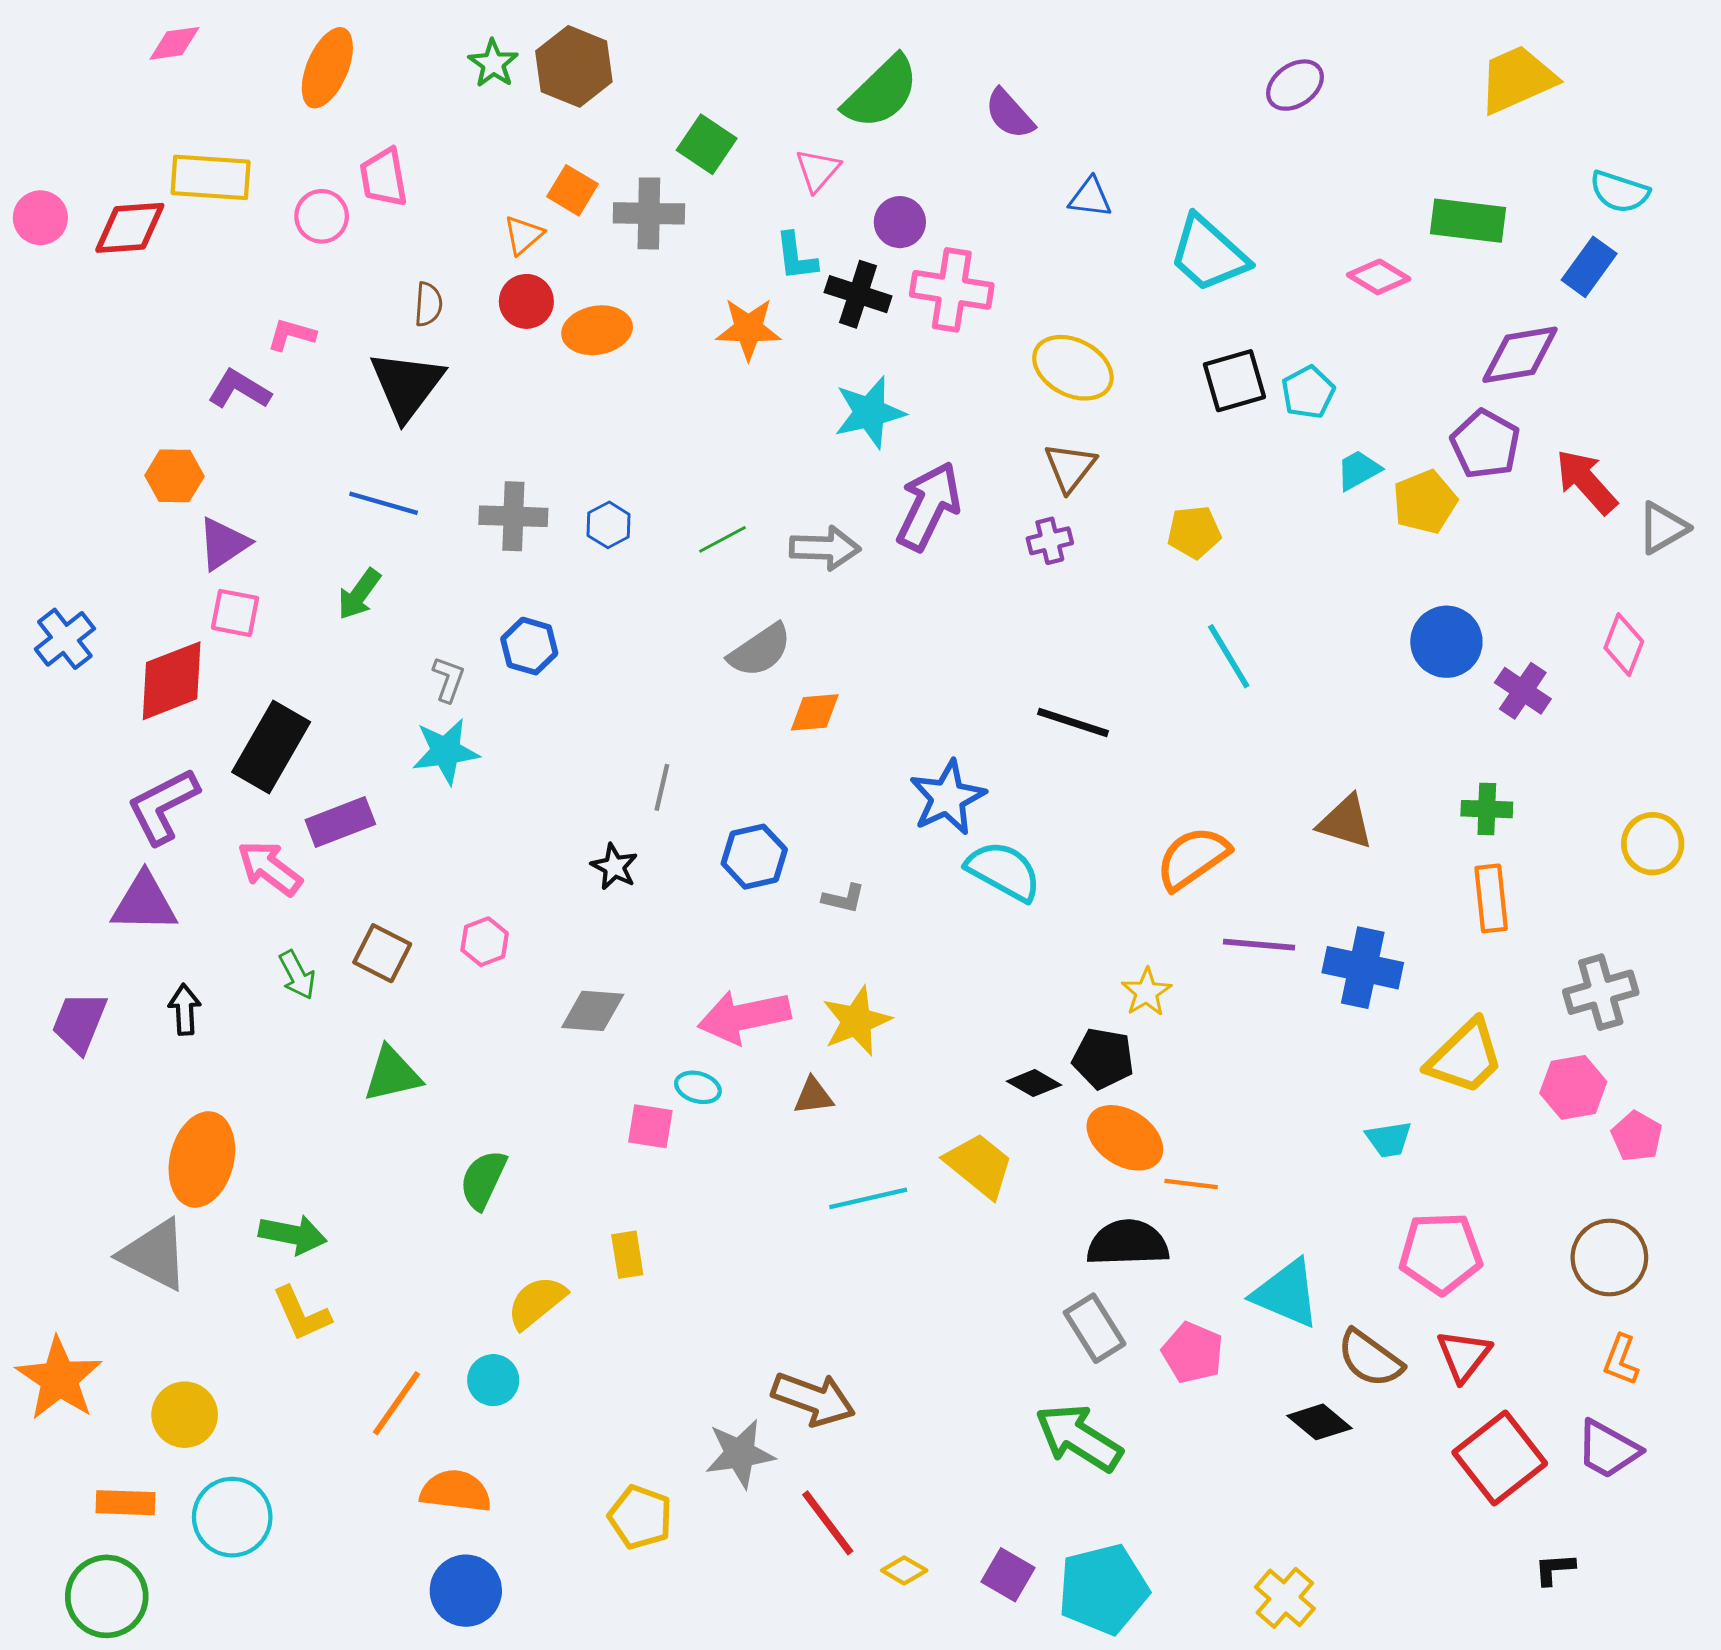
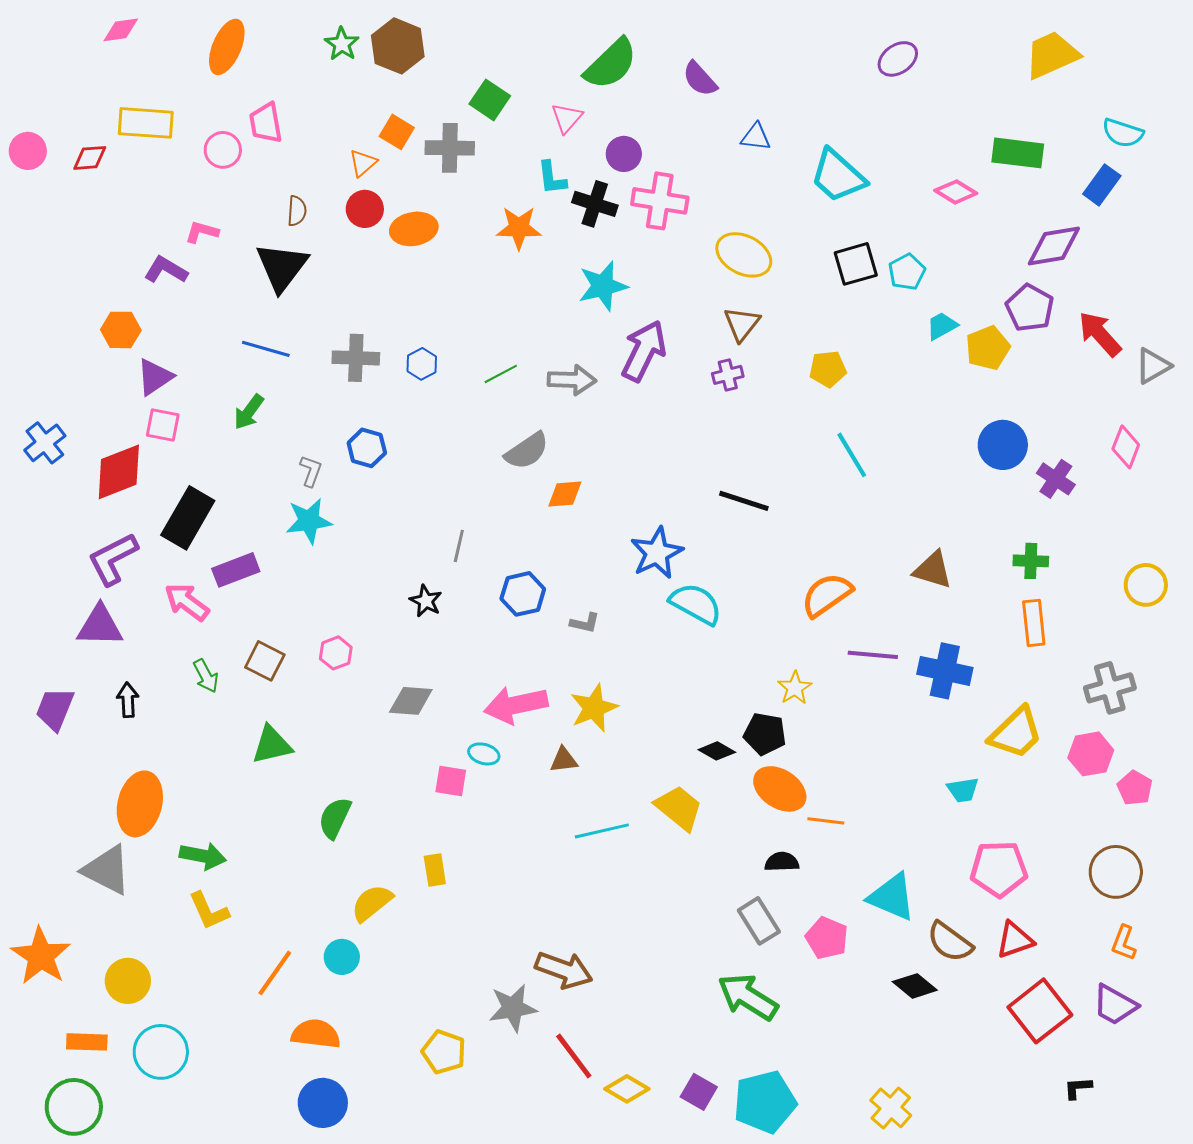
red diamond: (130, 228) -> (90, 158), size x0.7
black semicircle: (1128, 1243) -> (782, 862), size x0.6
red triangle: (1464, 1356) -> (1015, 940), turned 33
yellow diamond: (904, 1570) -> (627, 1089), size x1.4

